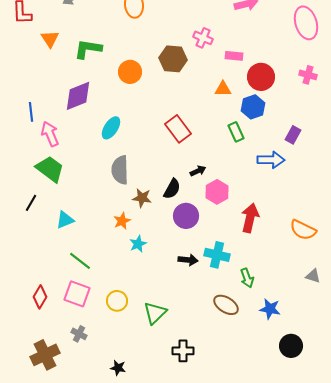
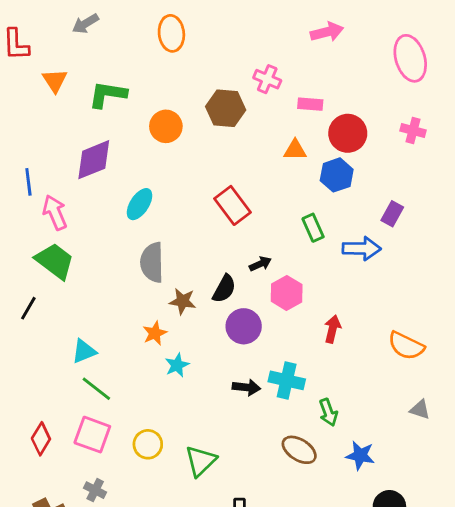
green rectangle: (236, 132) -> (313, 228), moved
red arrow: (250, 218) -> (332, 329), size x0.7
cyan triangle: (65, 220) -> (84, 351), moved

